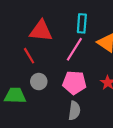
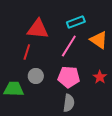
cyan rectangle: (82, 23) -> (76, 22), turned 66
red line: (29, 56) -> (27, 52), turned 49

